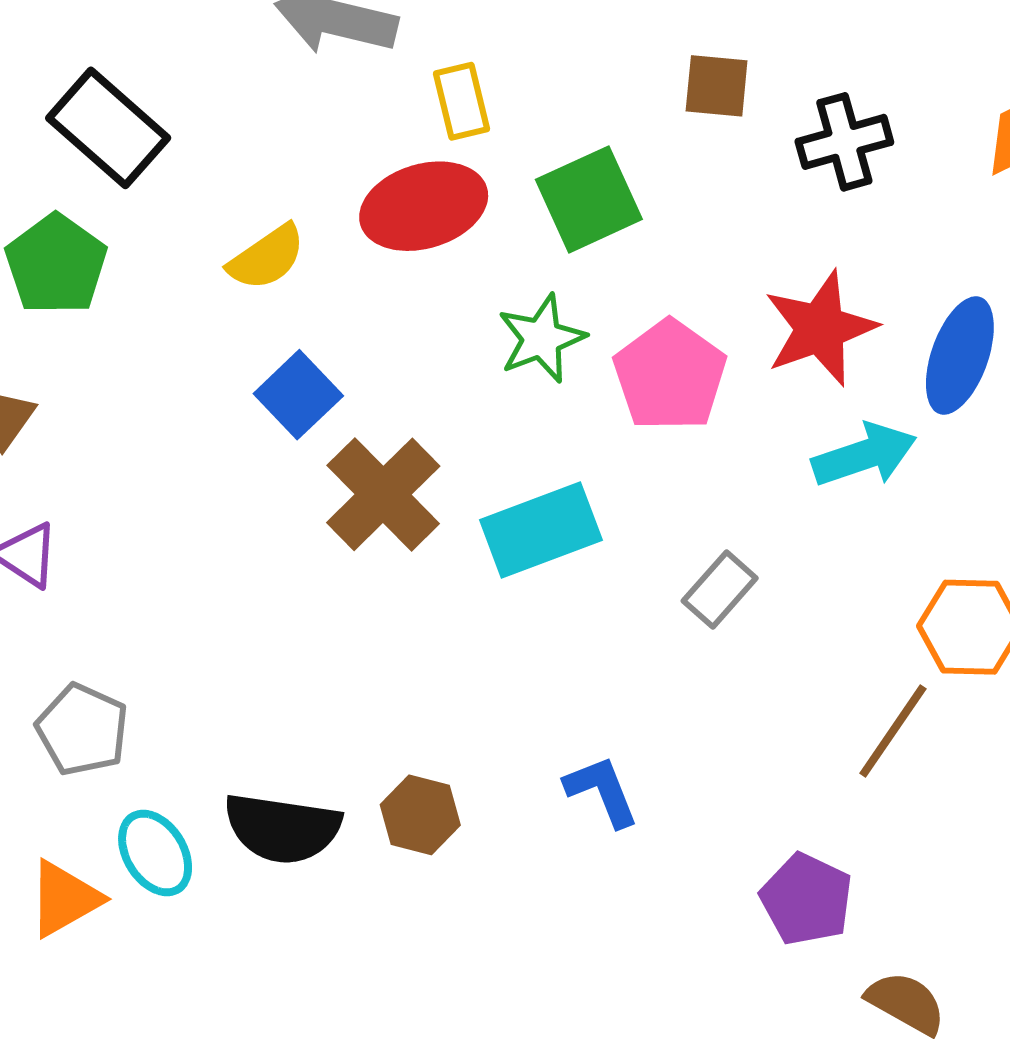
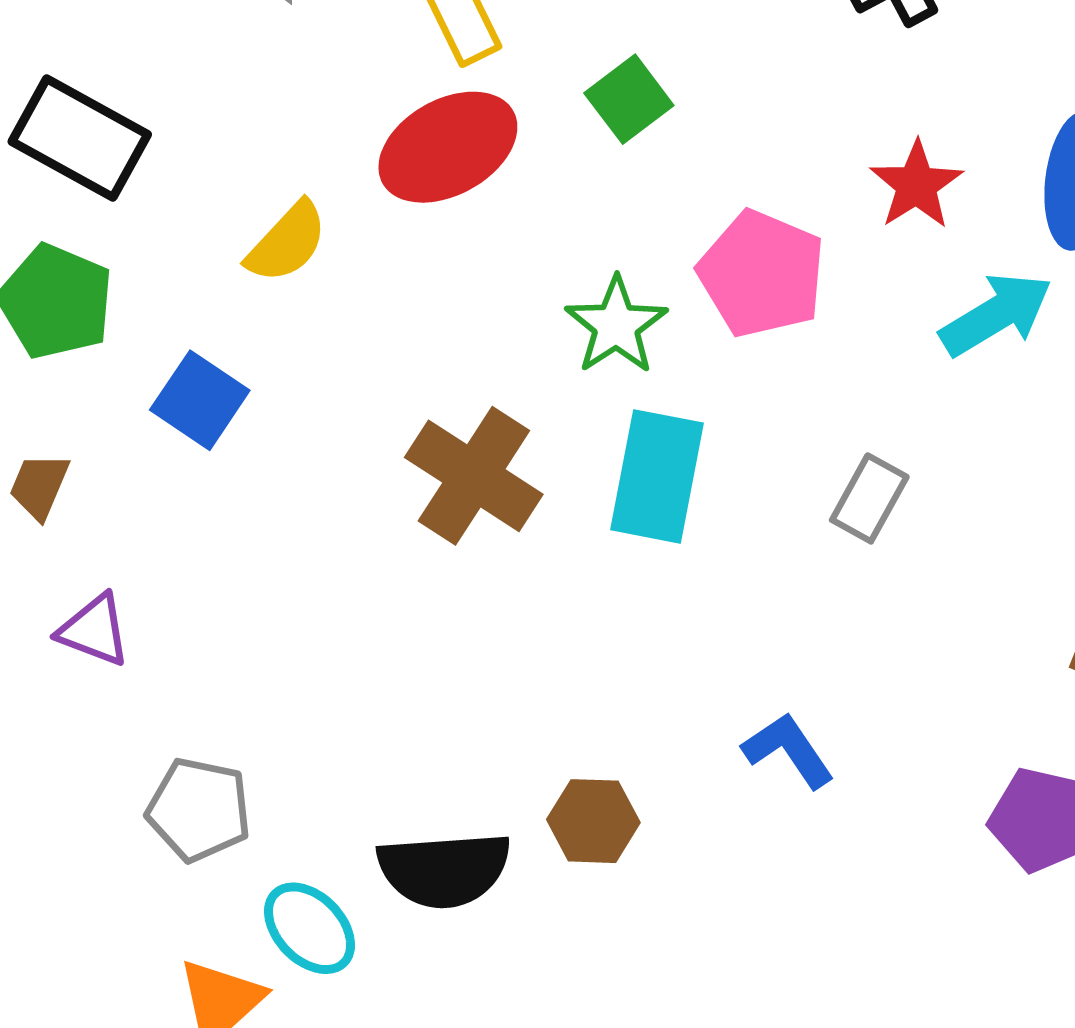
green square: (589, 199) -> (629, 99), size x0.7
red star: (820, 328) -> (916, 185), size x0.7
green star: (542, 338) -> (616, 325), moved
blue square: (298, 395) -> (200, 400), moved
cyan rectangle: (541, 530) -> (657, 476), turned -46

